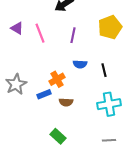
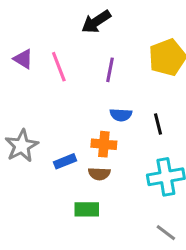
orange cross: (57, 79) -> (104, 144), moved, turned 35
green rectangle: (58, 136) -> (87, 209), moved, turned -42
gray line: (109, 140) -> (166, 233), turned 40

